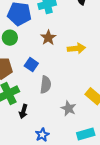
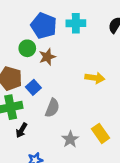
brown star: (48, 38) -> (47, 57), moved
blue square: (31, 65) -> (33, 87), moved

